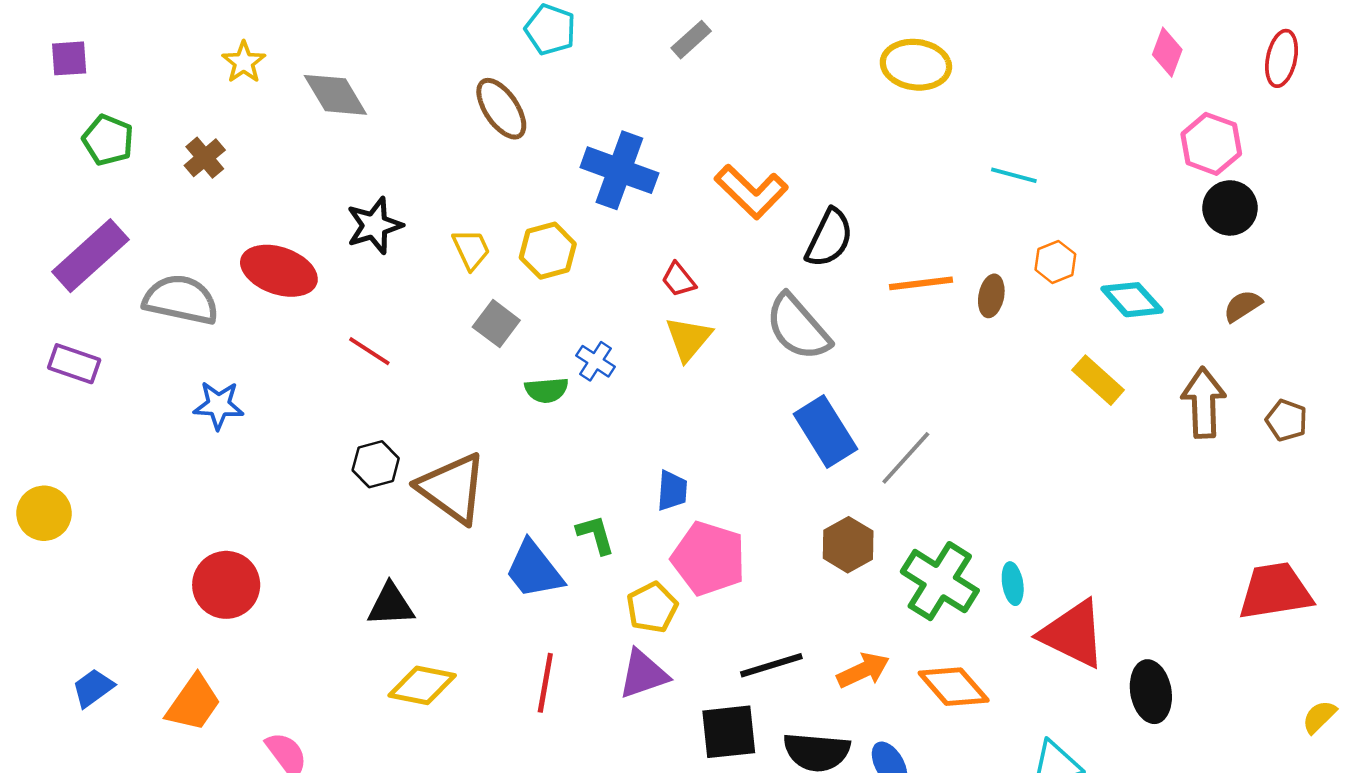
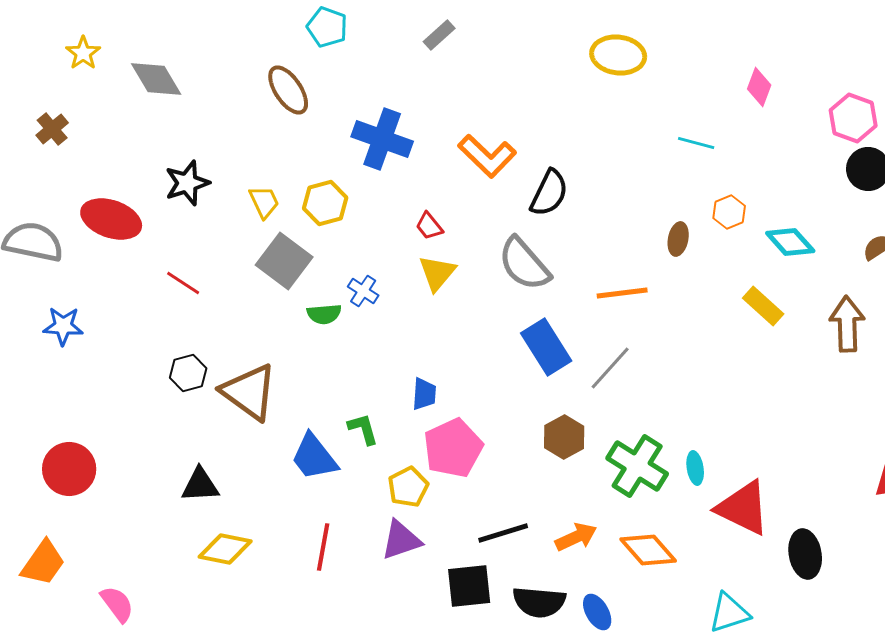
pink diamond: (1167, 52) -> (759, 87), moved
orange line: (921, 283) -> (622, 293), moved
gray square: (496, 324) -> (284, 261), size x1.5
pink pentagon: (709, 558) -> (453, 448), turned 30

